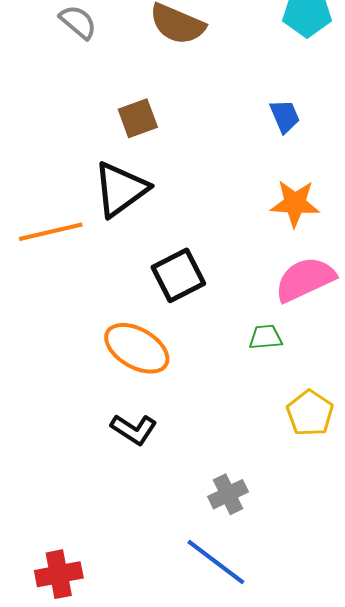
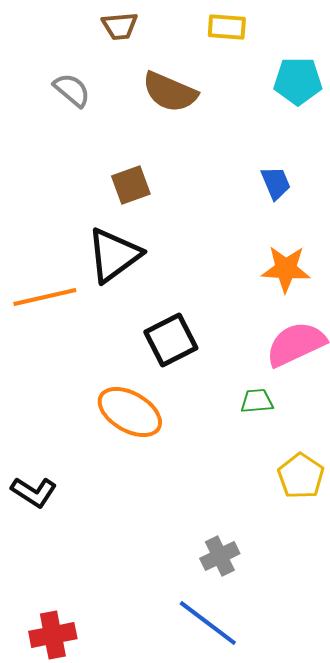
black L-shape: (134, 429) -> (34, 492), moved

